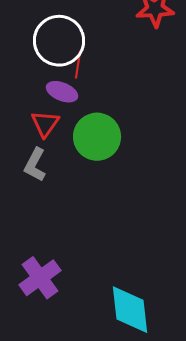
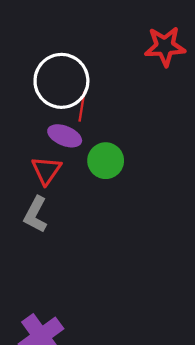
green circle: (97, 137) -> (106, 161), moved, size x0.7

